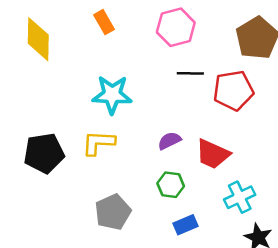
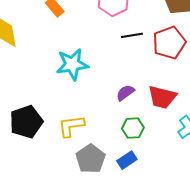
yellow L-shape: (98, 143) -> (71, 126), moved
blue rectangle: (186, 225) -> (127, 160), moved

